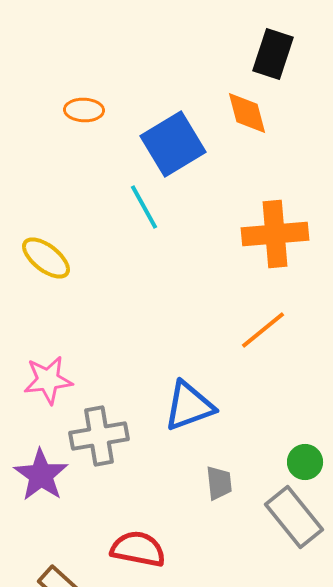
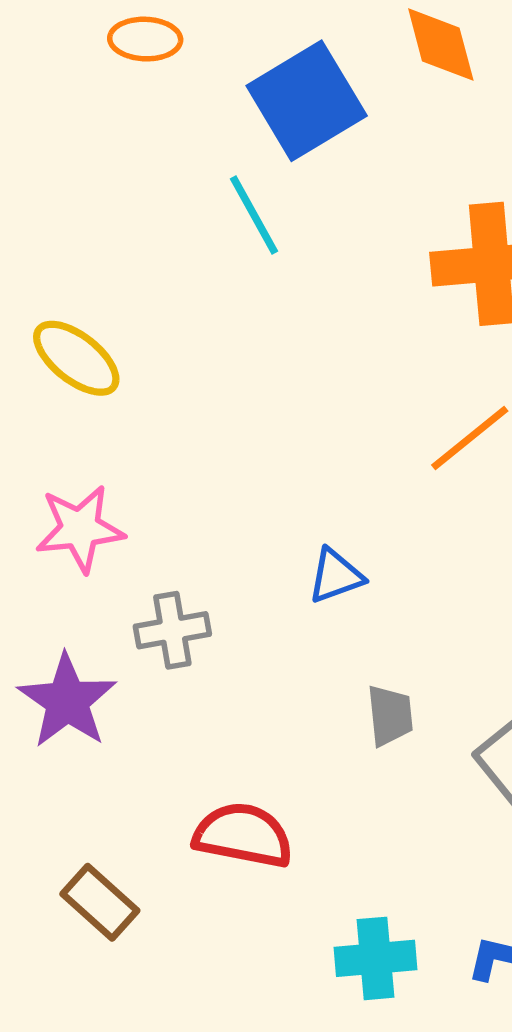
yellow ellipse: (46, 258) -> (76, 358), moved
blue triangle: (189, 406) -> (336, 576), size x0.6
gray cross: (99, 436) -> (172, 630), size x0.7

